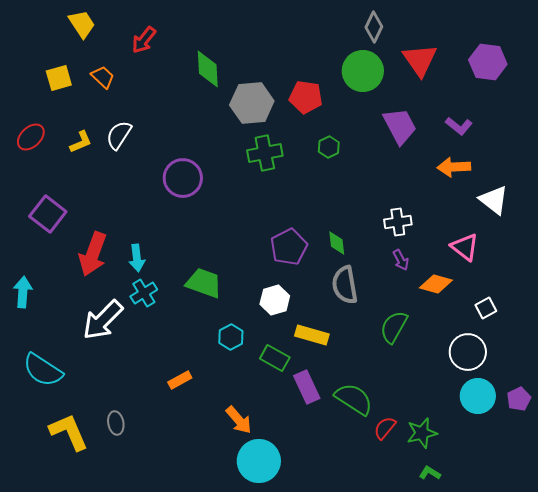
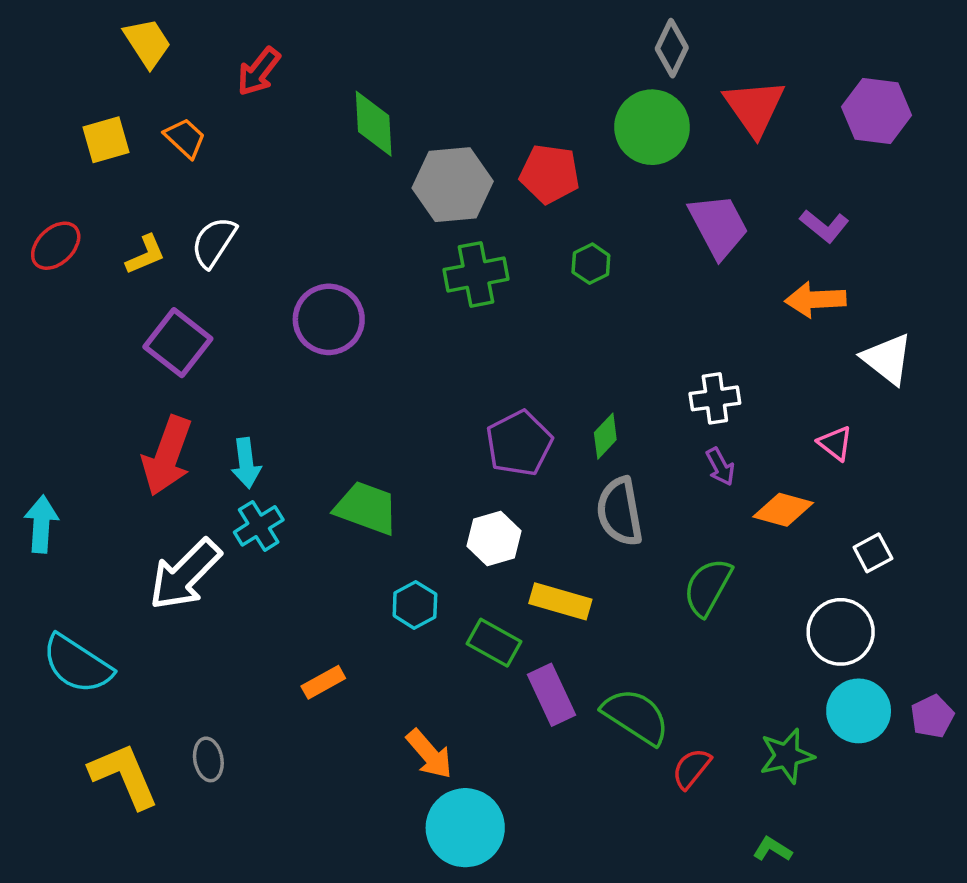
purple square: (48, 214) -> (178, 343), moved
green diamond: (337, 243) -> (605, 436), turned 50
pink triangle: (465, 247) -> (835, 443), size x0.7
green star: (422, 433) -> (787, 756), moved

